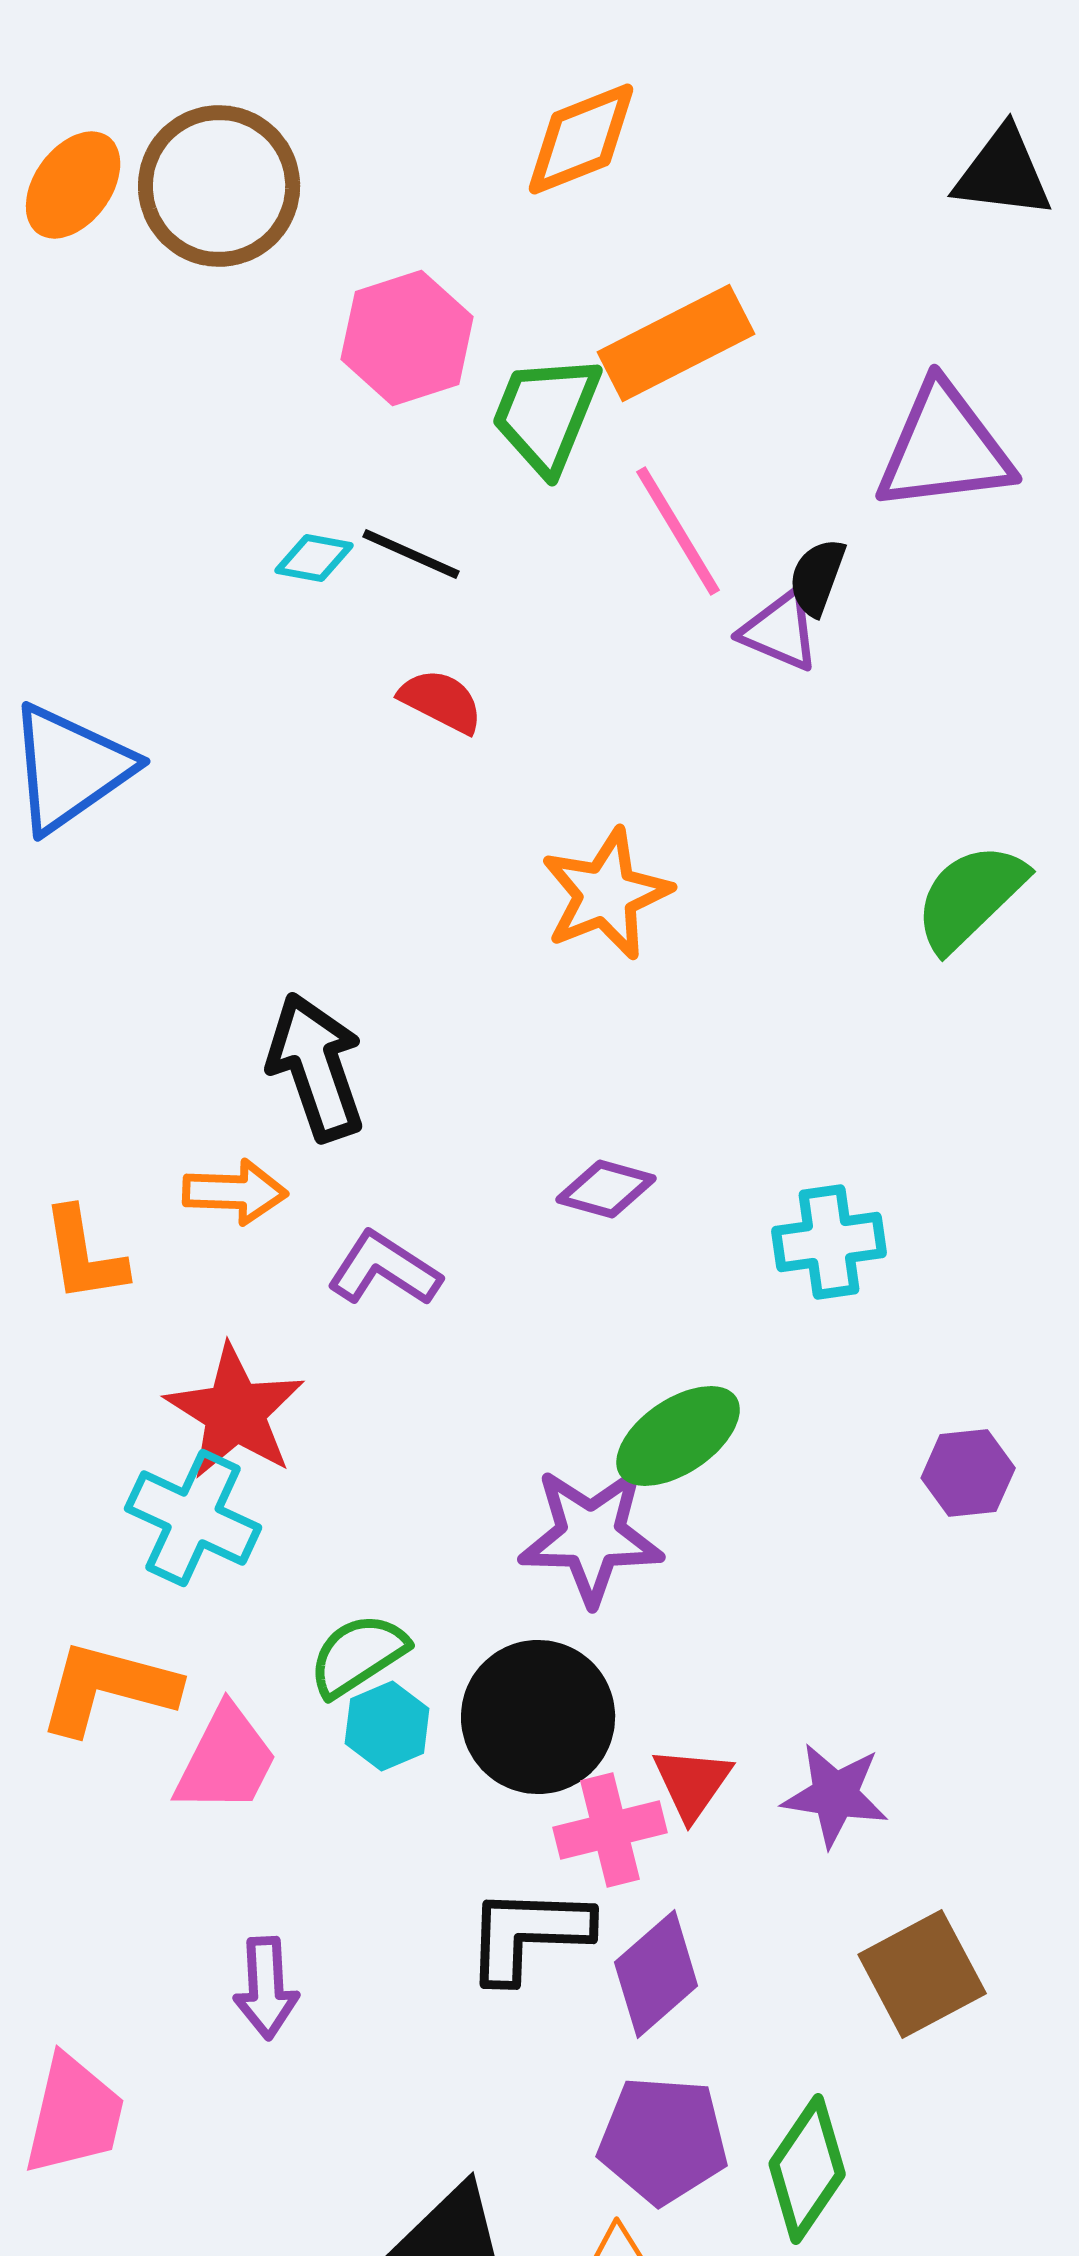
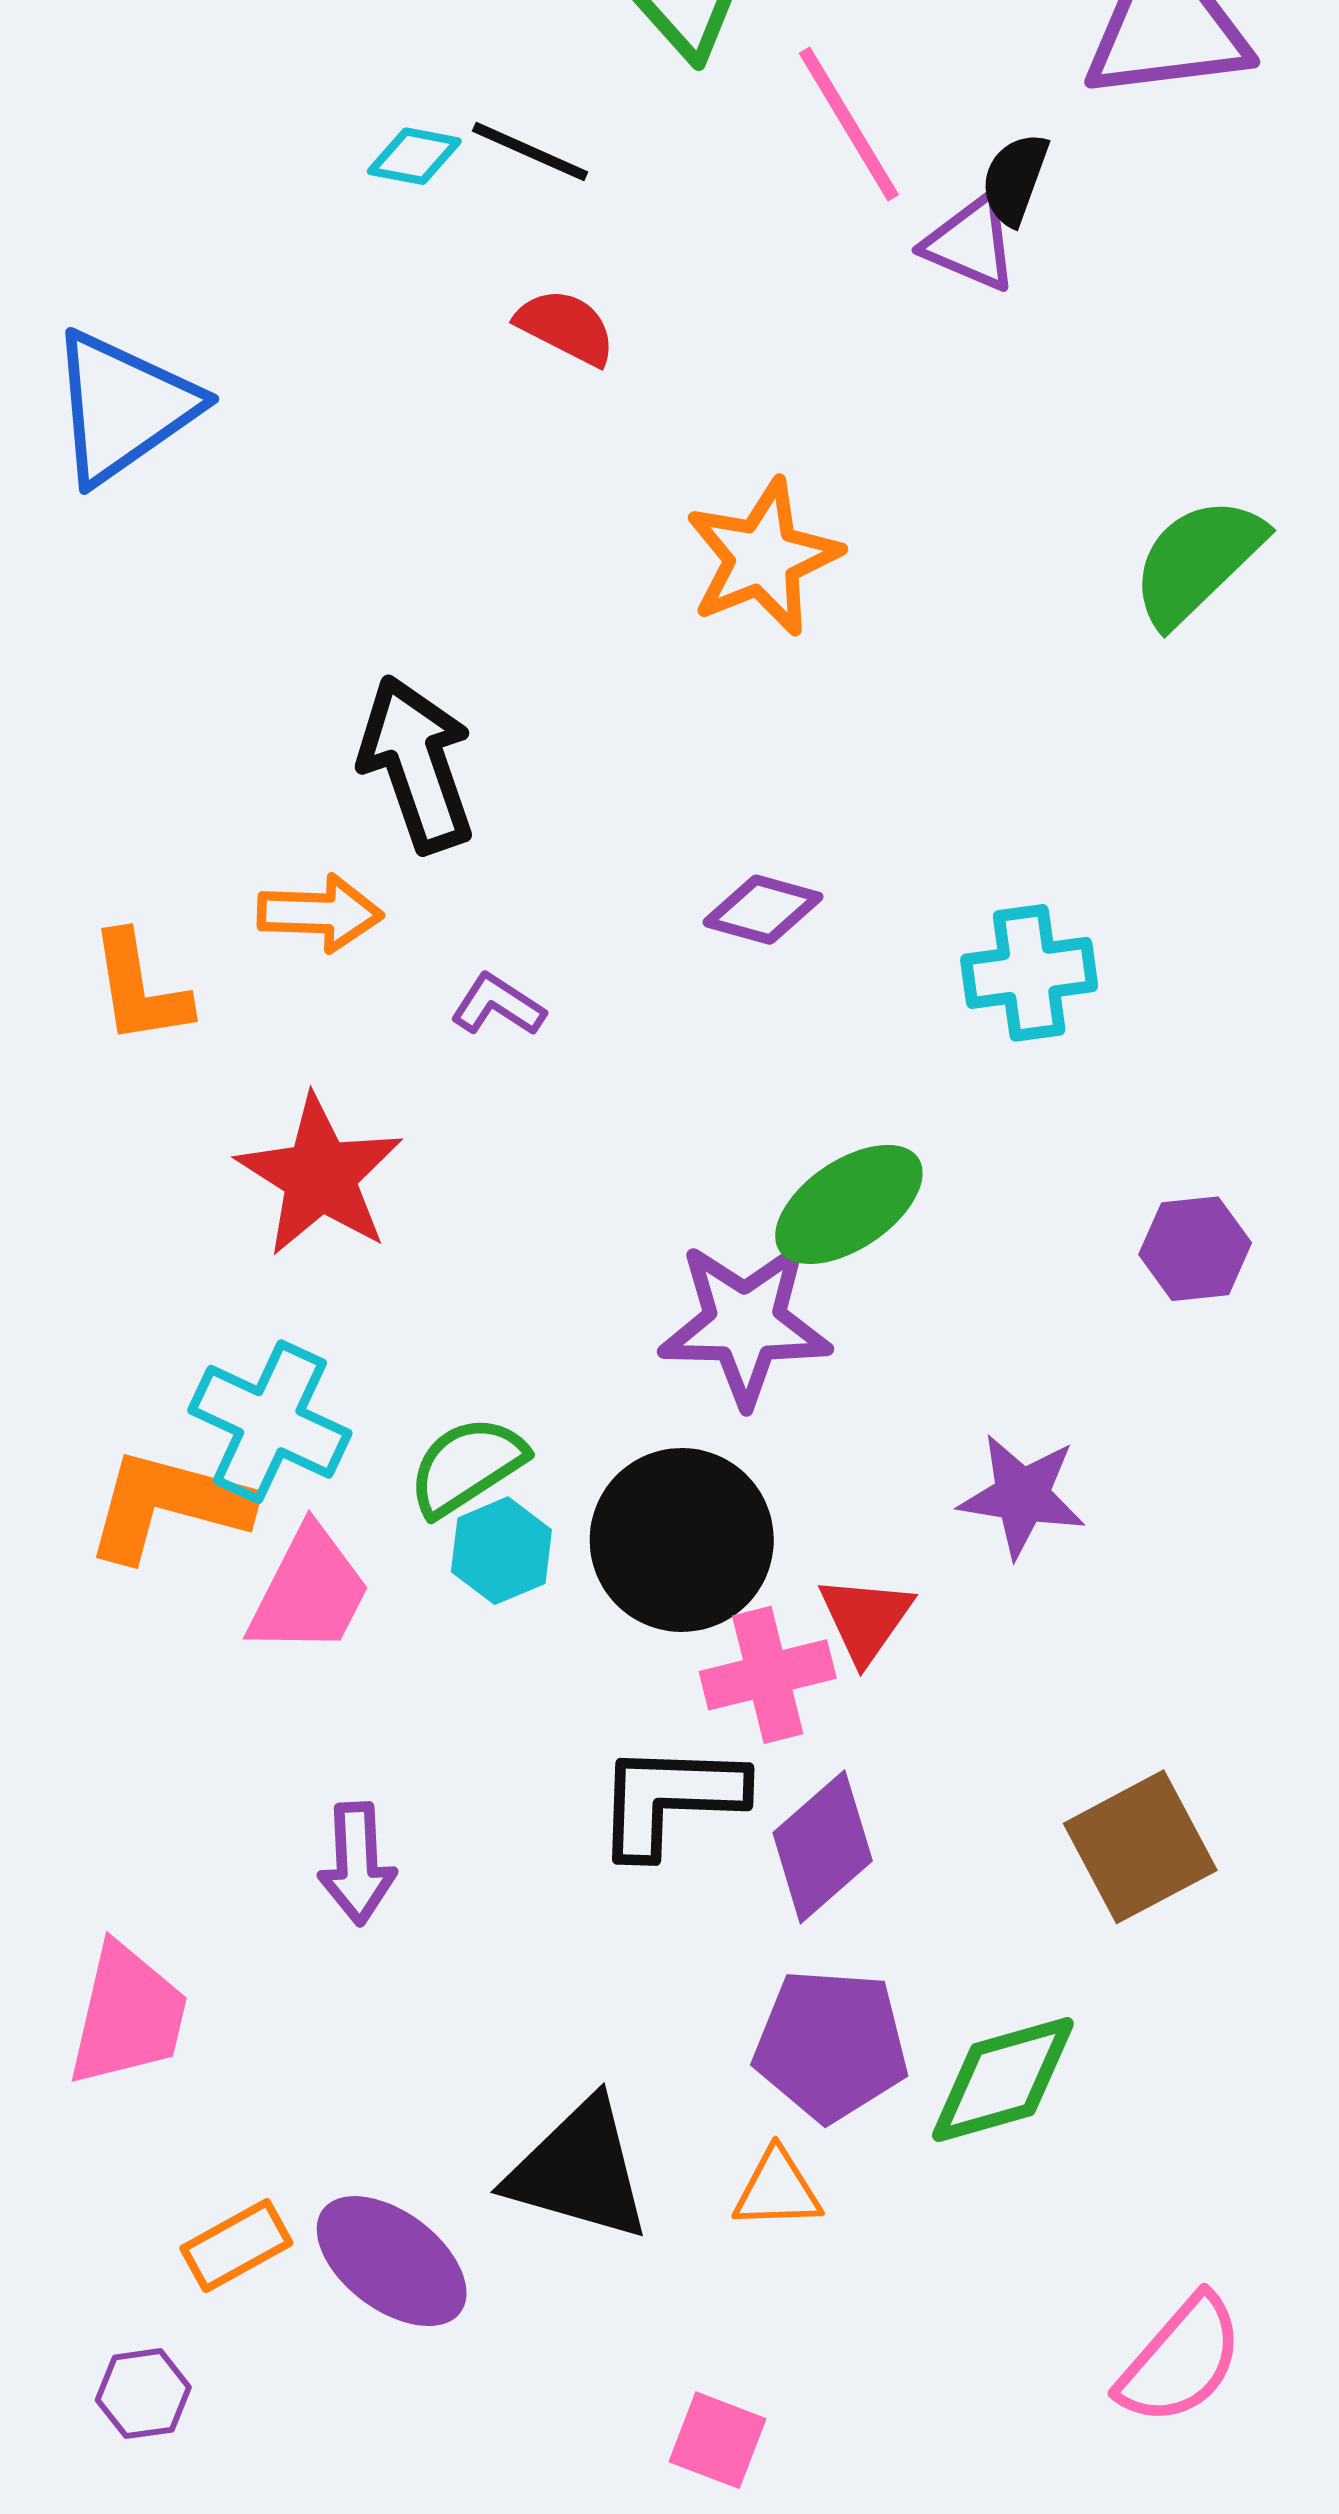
purple L-shape: (384, 1269) -> (498, 1005), size x0.7
cyan cross: (193, 1518) -> (270, 1422), moved
purple star: (835, 1795) -> (1022, 1496), moved
green diamond: (807, 2169) -> (1003, 2080), turned 40

